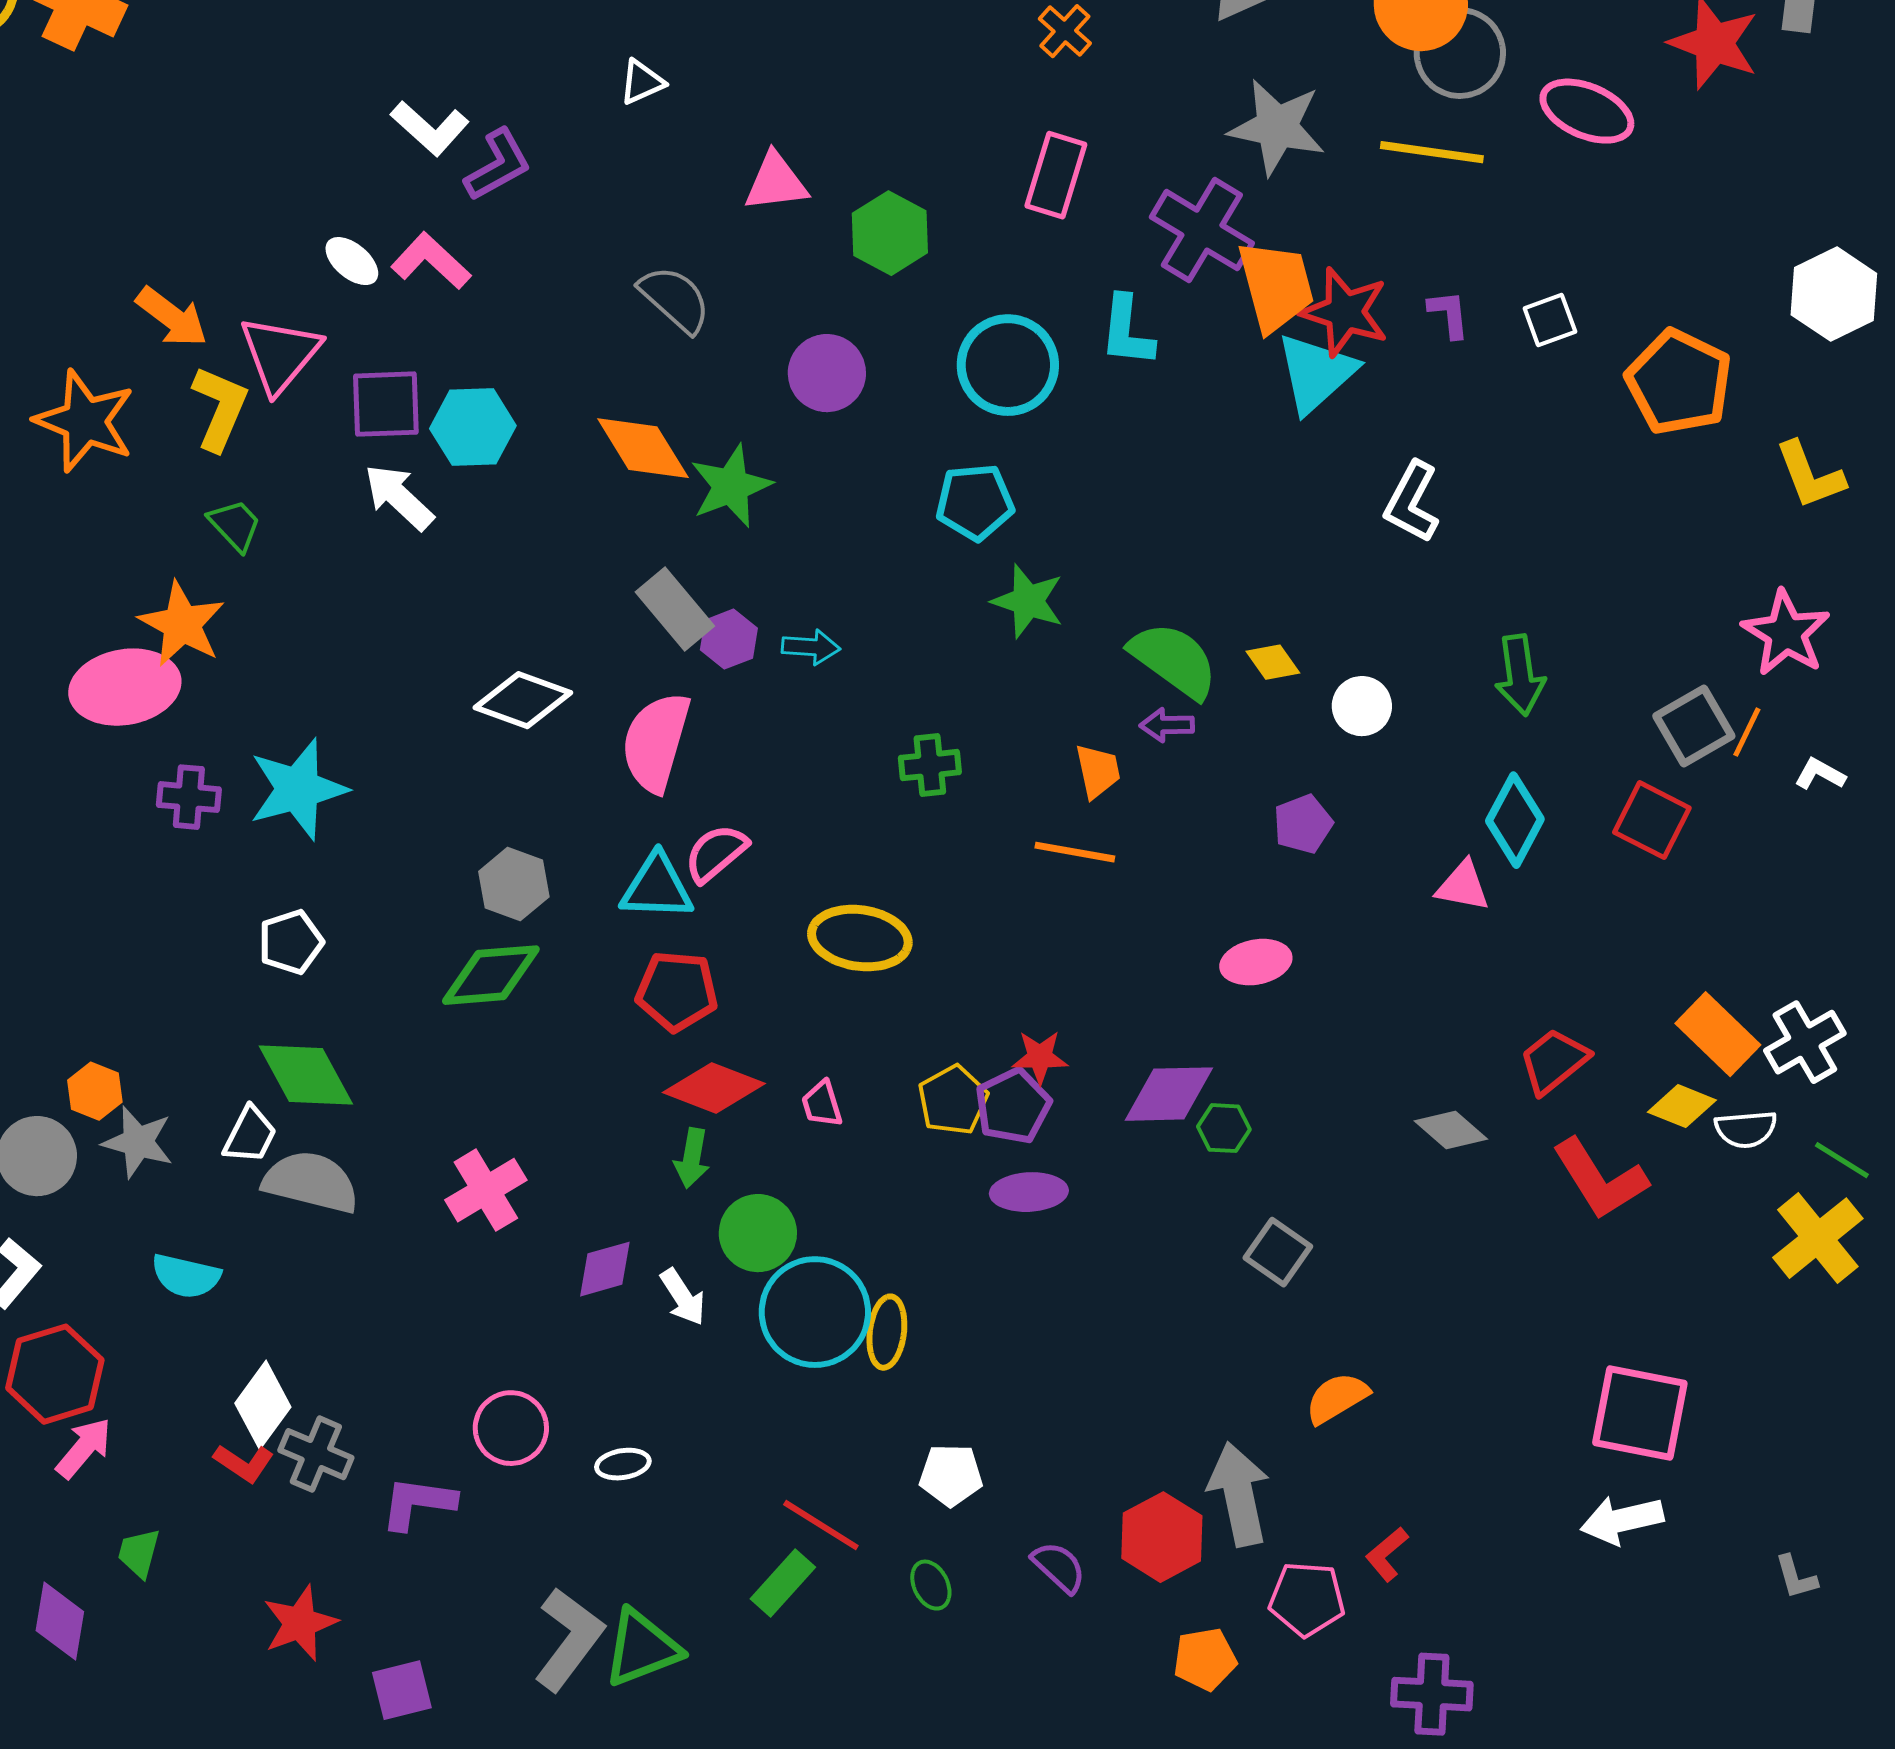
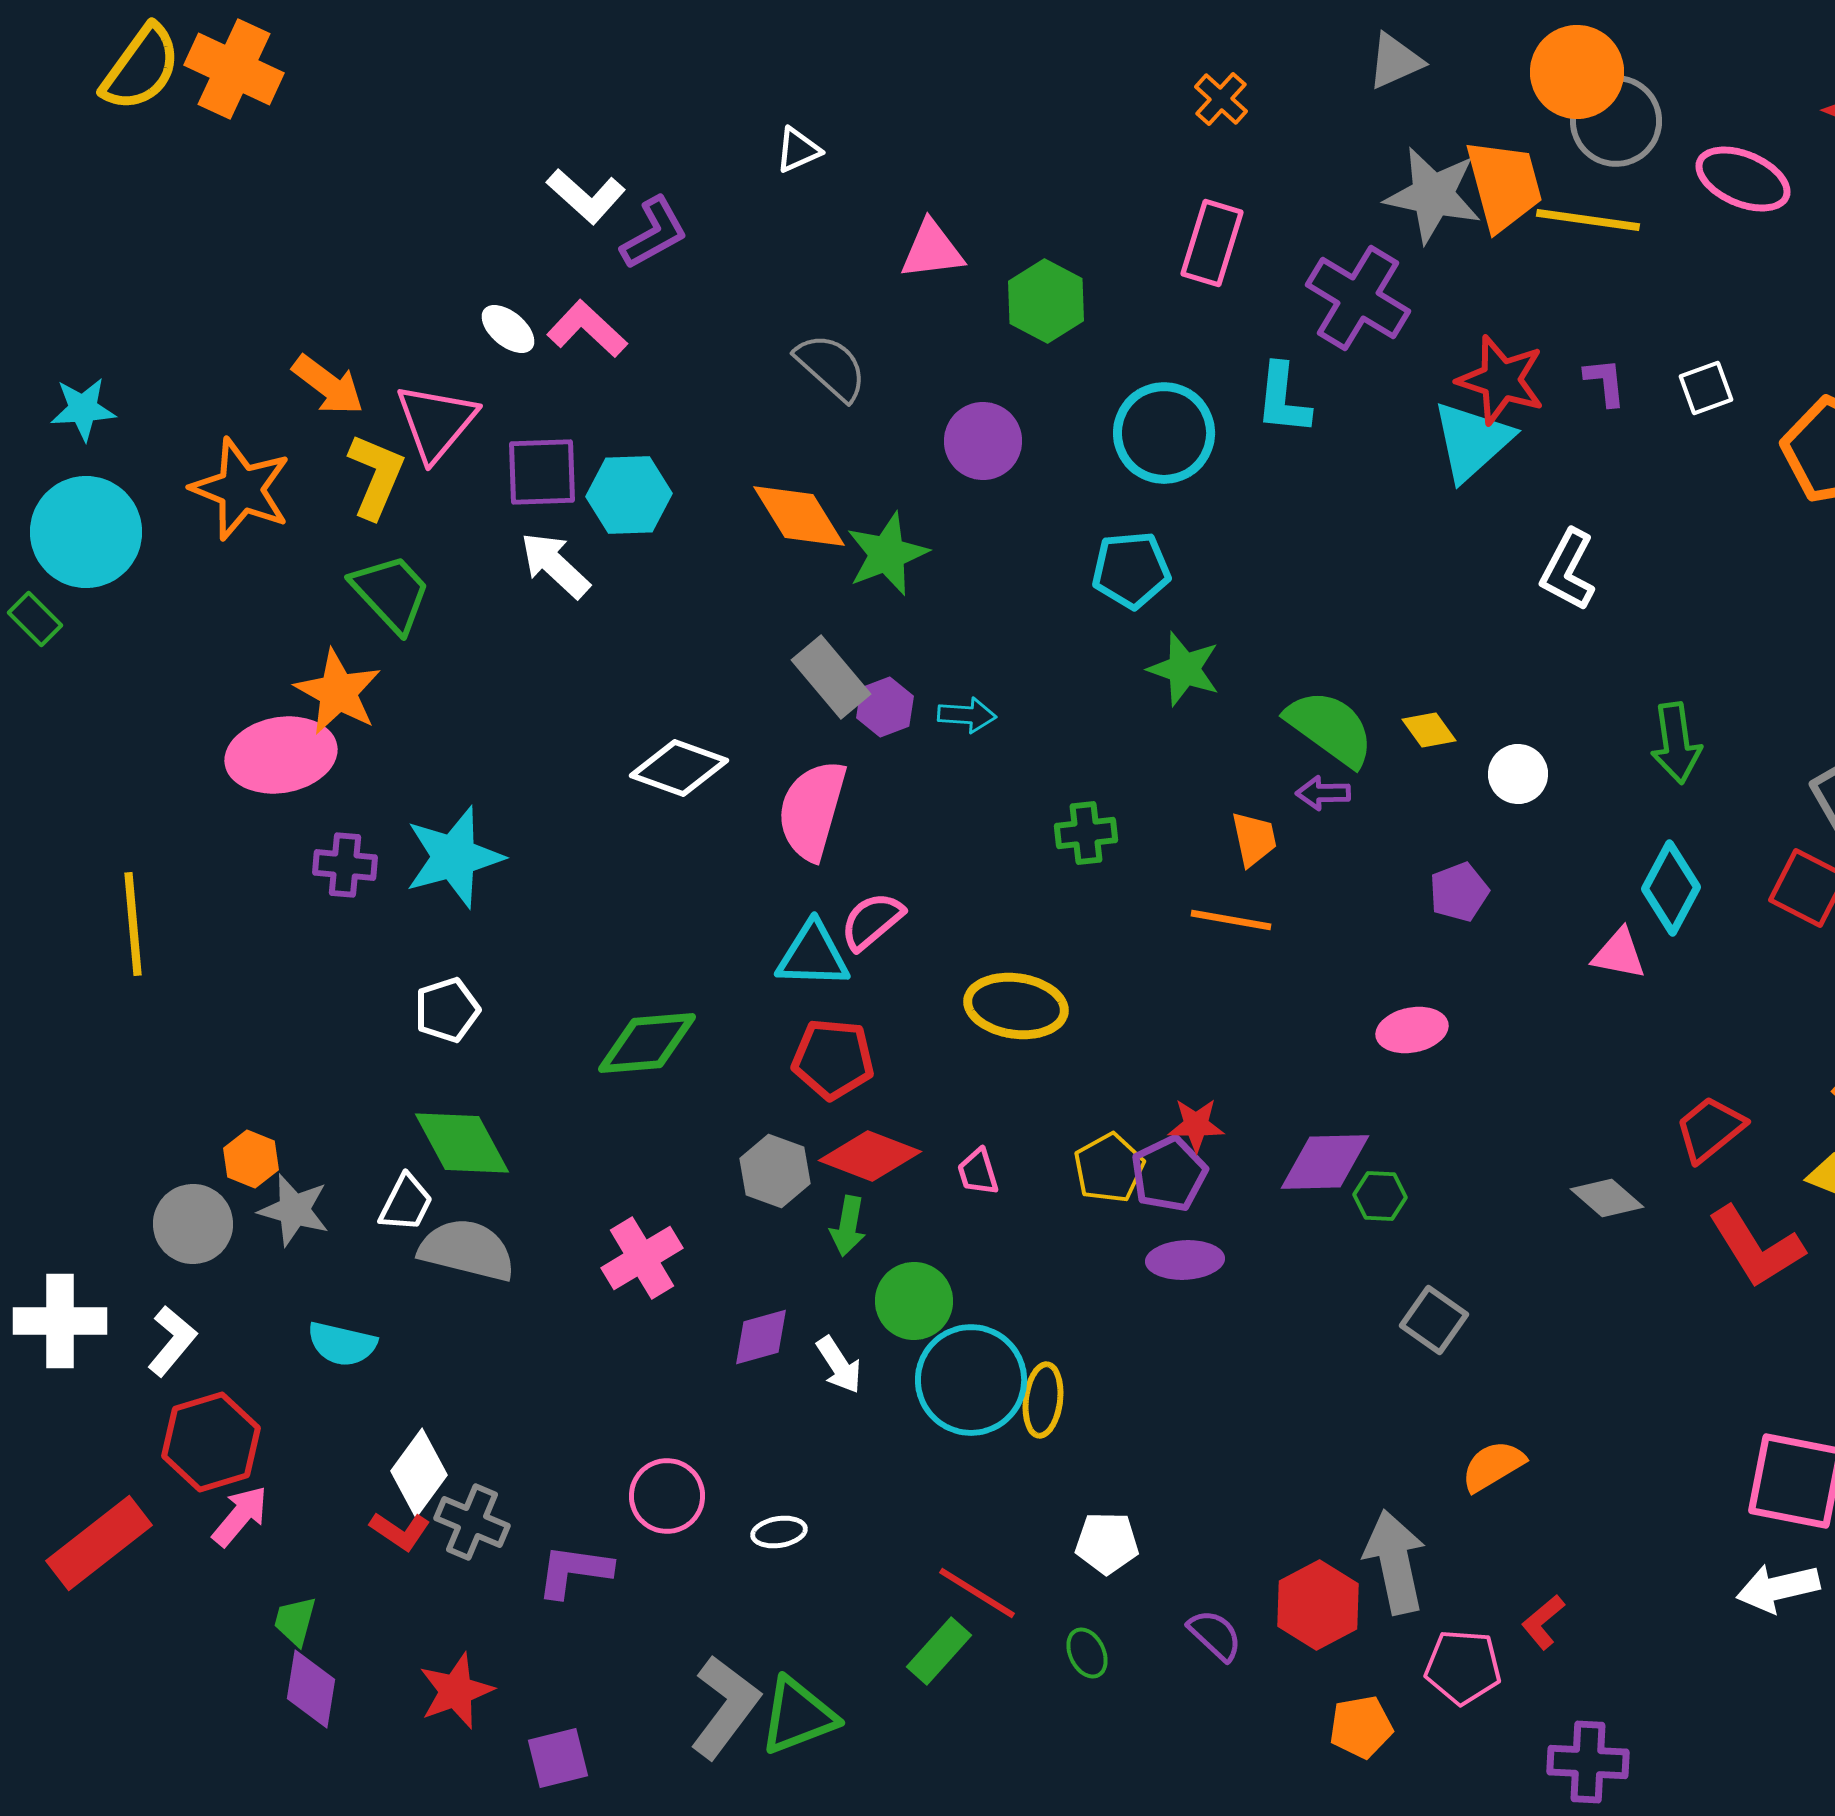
orange trapezoid: (1276, 286) -> (1504, 185), moved
green trapezoid: (235, 525) -> (391, 593), size x1.5
gray hexagon: (514, 884) -> (775, 1171), moved
purple diamond: (60, 1621) -> (311, 1689), moved

